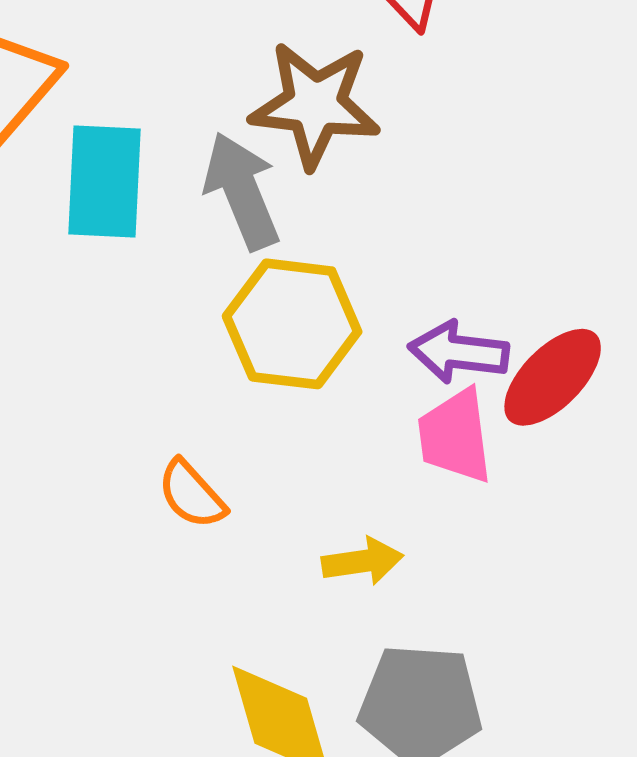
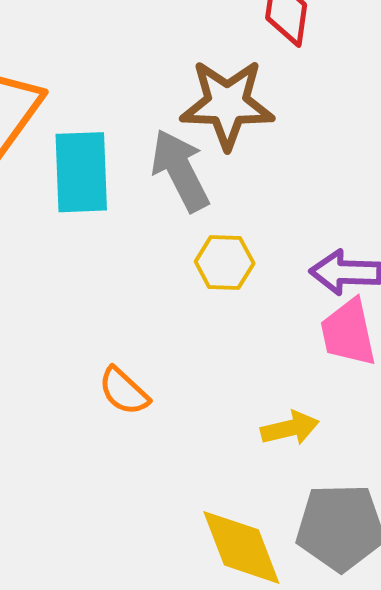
yellow hexagon: (292, 324) -> (225, 262), size x0.6
orange semicircle: (192, 494) -> (124, 391), moved

